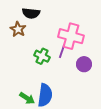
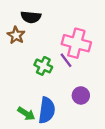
purple line: (62, 51) -> (66, 60), turned -56
purple circle: (84, 64) -> (81, 95), moved

